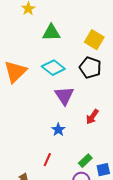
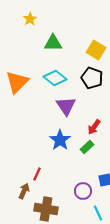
blue star: (58, 130) -> (60, 140), size x1.5
red line: (47, 160) -> (37, 174), moved
green rectangle: (85, 161) -> (87, 147), moved

